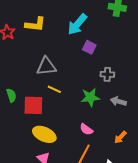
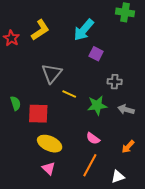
yellow L-shape: (35, 24) -> (40, 30), turned -40
gray triangle: (46, 66) -> (52, 73), turned -45
yellow line: (54, 89) -> (69, 94), moved

